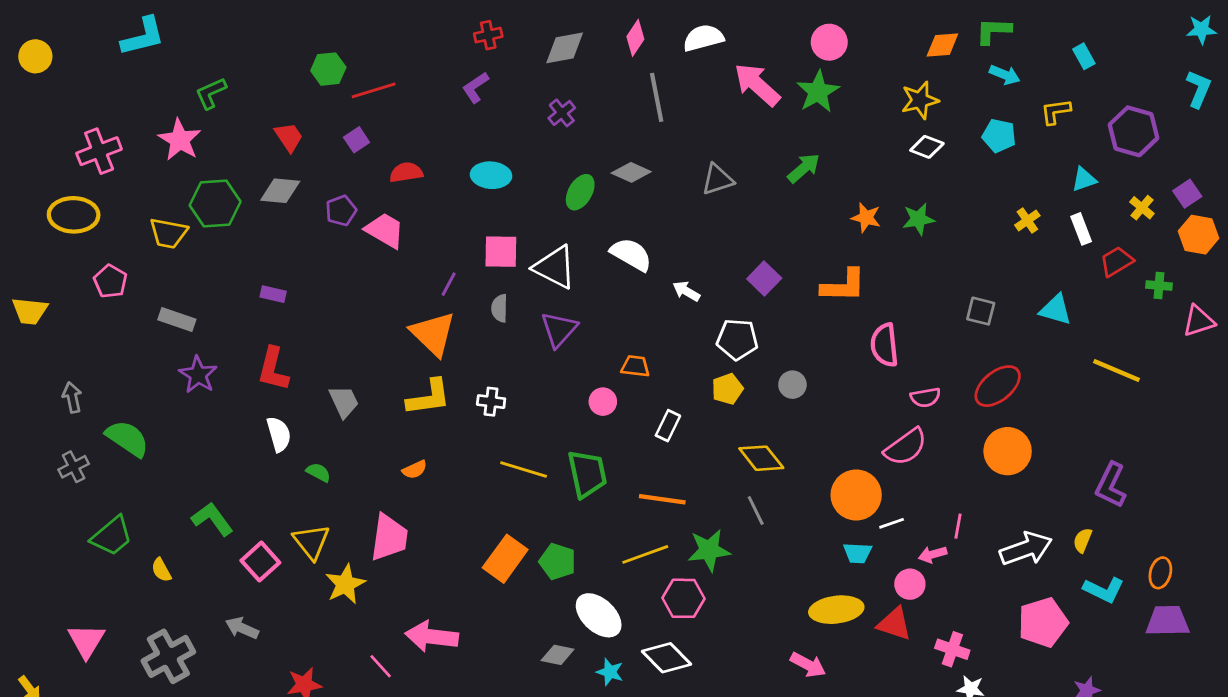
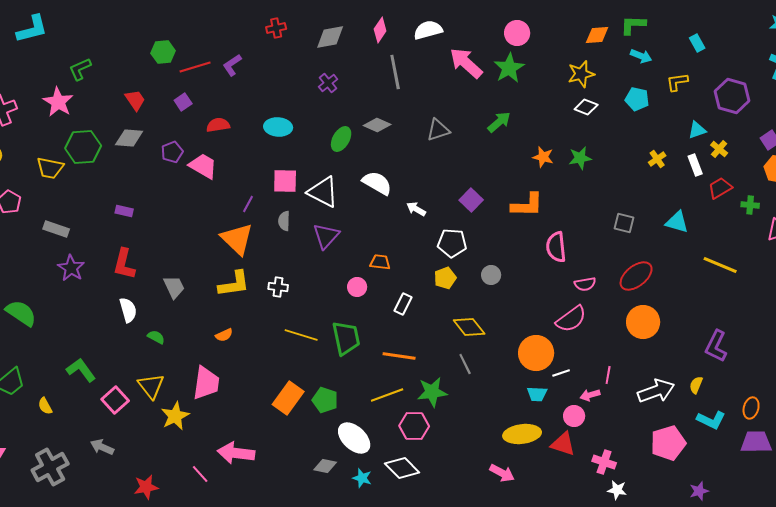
purple L-shape: (475, 87) -> (232, 65), moved
yellow cross: (1142, 208) -> (719, 149), moved

